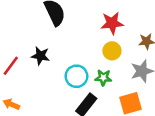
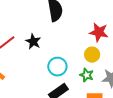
green star: (103, 78) -> (87, 75), moved

